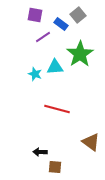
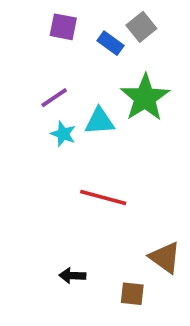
purple line: (43, 37) -> (54, 98), moved
brown square: (55, 167) -> (132, 294), moved

